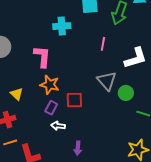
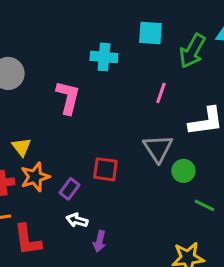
orange star: (50, 85) -> (35, 177), moved, turned 30
purple rectangle: (51, 108) -> (69, 189), moved
white arrow: (58, 126) -> (77, 220), moved

